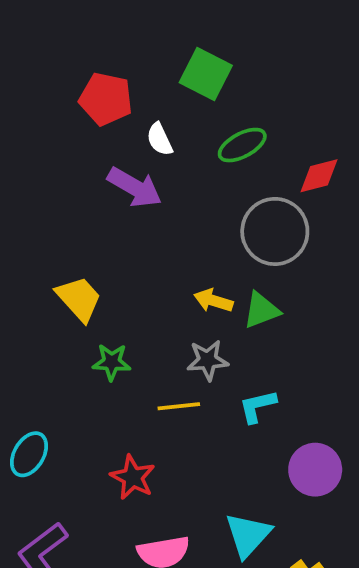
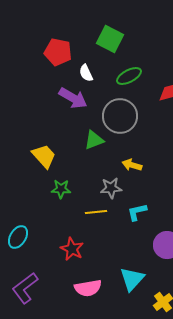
gray circle: (275, 231) -> (120, 116), moved
yellow arrow: (213, 301) -> (132, 165), moved
green triangle: (261, 310) -> (94, 140), moved

